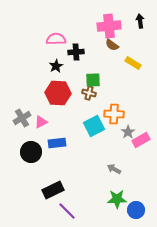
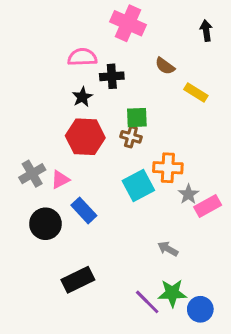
pink cross: (109, 26) -> (128, 23), moved, turned 30
blue rectangle: (57, 143) -> (84, 210), turned 54
purple line: (67, 211) -> (147, 302), moved

